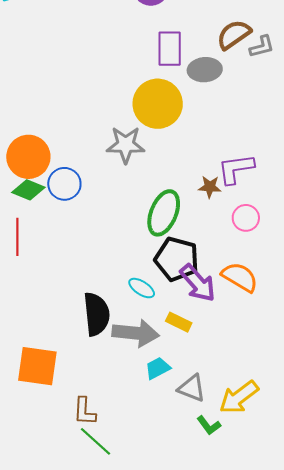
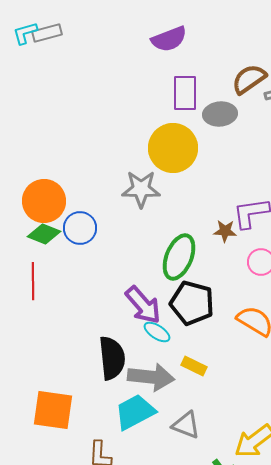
purple arrow: (198, 283) -> (143, 305), moved
cyan trapezoid: (158, 368) -> (135, 412), moved, size x1.6
gray triangle: (192, 388) -> (186, 425), moved

